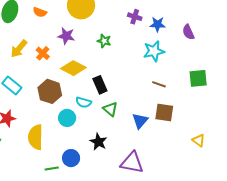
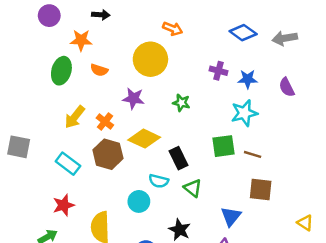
green square: (198, 78) -> (223, 146), moved
brown hexagon: (50, 91) -> (108, 154), moved
blue triangle: (140, 121) -> (231, 216), moved

